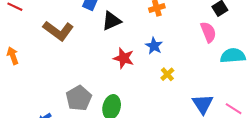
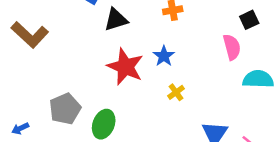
brown L-shape: (58, 31) -> (30, 35), moved
red star: (124, 58) -> (125, 67), size x1.4

